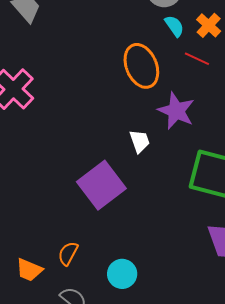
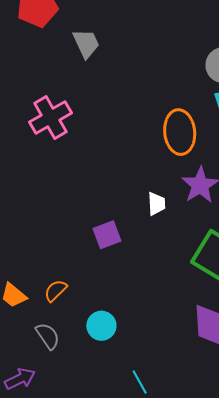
purple square: (101, 185) -> (107, 235), size x0.6

